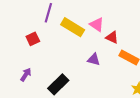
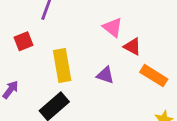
yellow rectangle: (73, 27) -> (62, 66), moved, turned 45

